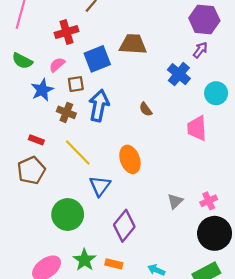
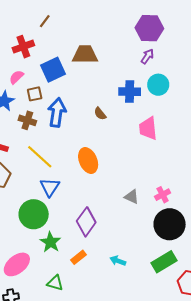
blue cross: (179, 74) -> (130, 92), moved, turned -35
cyan circle: (216, 93) -> (158, 85), moved
blue triangle: (100, 186) -> (50, 187), moved
gray triangle: (175, 201) -> (132, 197), turned -49
green star: (84, 260) -> (50, 242), moved
orange rectangle: (114, 264) -> (79, 257), turned -49

